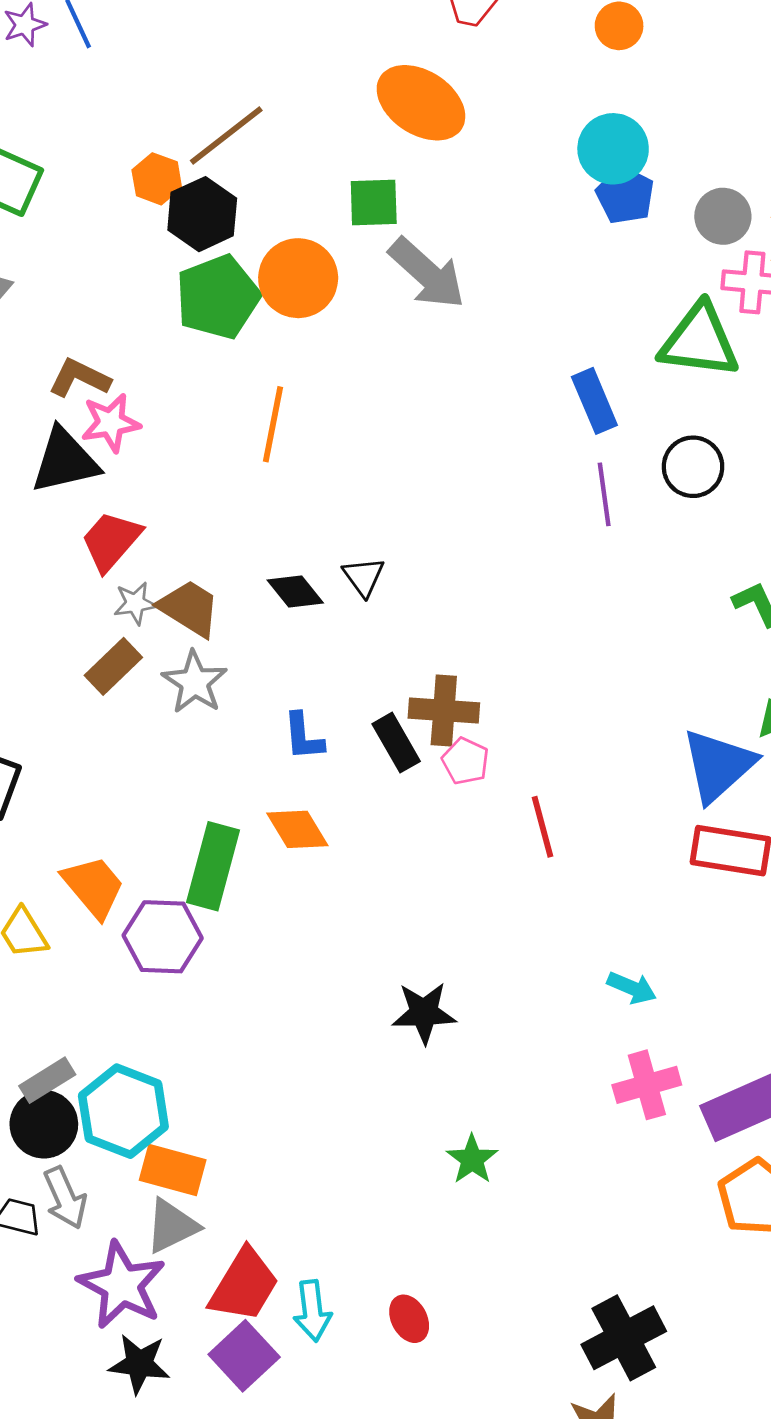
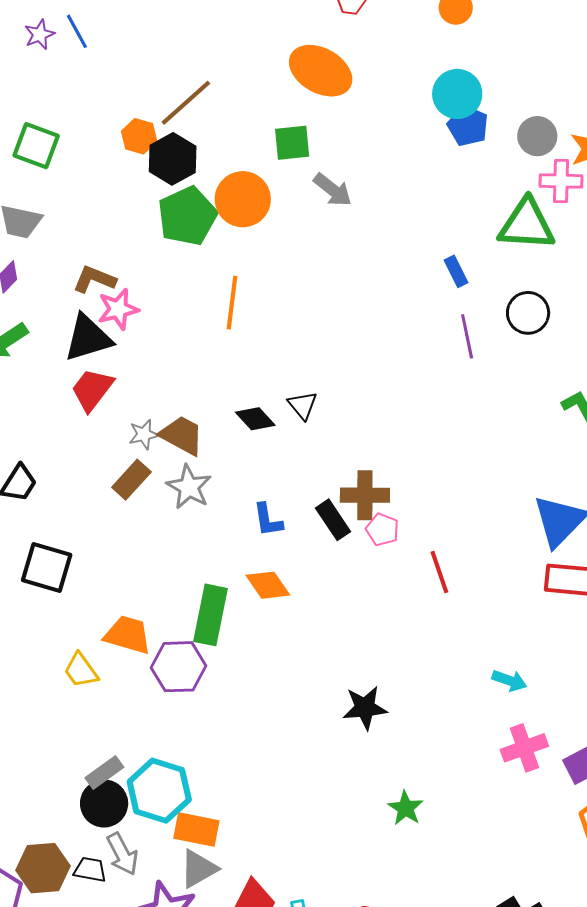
gray arrow: (427, 273) -> (333, 190), size x0.7
blue rectangle: (594, 401) -> (456, 271), size x0.7
red trapezoid: (111, 541) -> (92, 389), moved
orange trapezoid: (94, 887) -> (128, 635), turned -30

